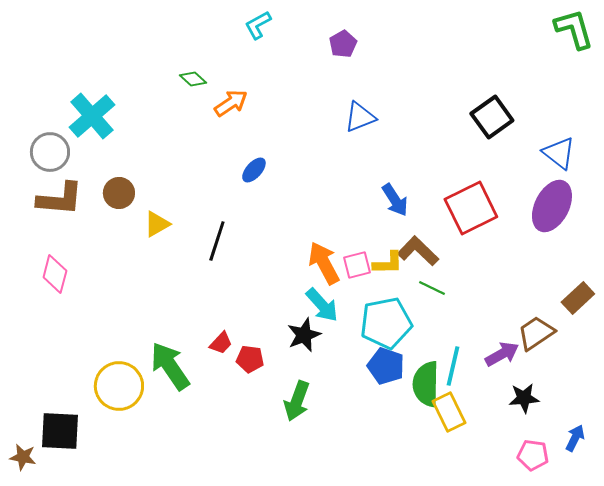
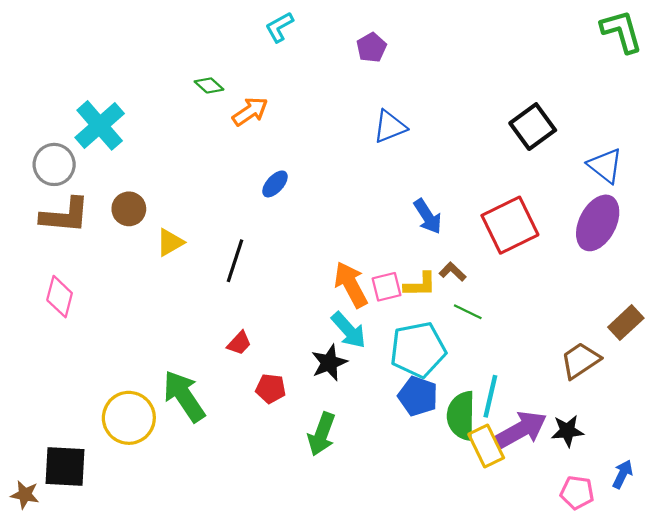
brown L-shape: (418, 251) -> (453, 272), size x0.6
red trapezoid: (221, 343) -> (239, 343), moved
purple arrow: (502, 354) -> (521, 430), moved, size x1.4

